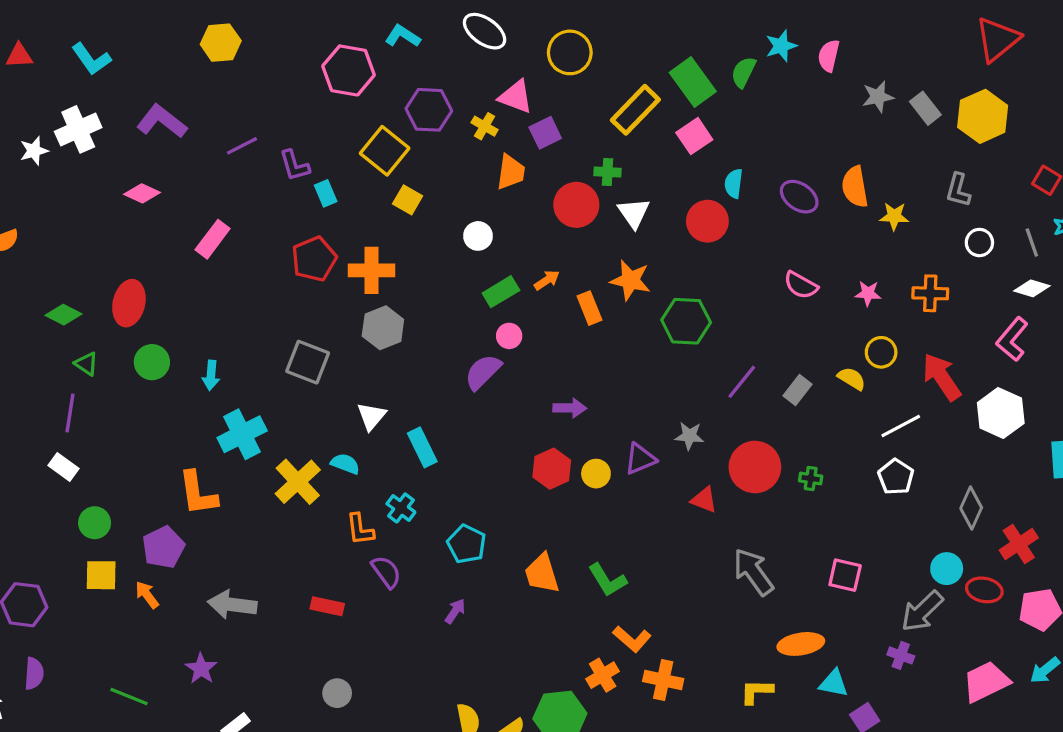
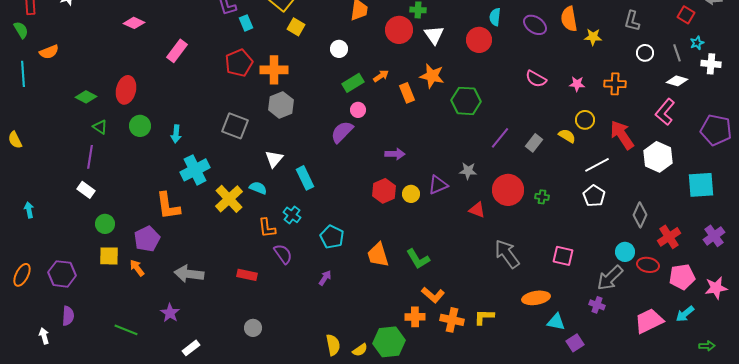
orange cross: (603, 675) -> (415, 317), turned 30
yellow L-shape: (757, 691) -> (484, 317), moved

